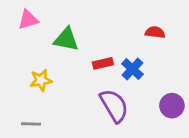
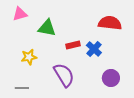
red semicircle: (155, 32) -> (110, 23), size x1.6
purple semicircle: (114, 106) -> (64, 75), moved
purple circle: (172, 106) -> (111, 78), moved

